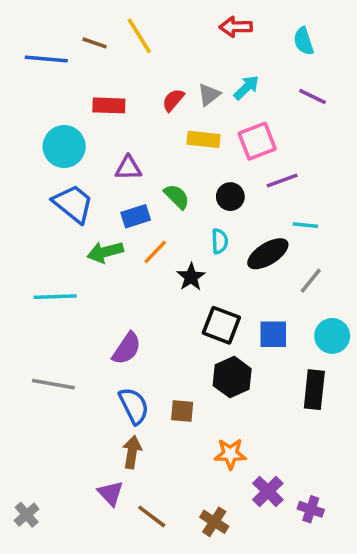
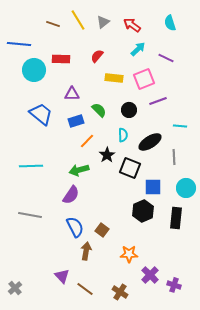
red arrow: (236, 27) -> (132, 25), moved, turned 36
blue line: (46, 59) -> (19, 44), moved
gray triangle: (209, 95) -> (103, 22), moved
purple line: (313, 96) -> (166, 58), moved
cyan circle: (64, 147) -> (34, 70), moved
cyan line: (305, 225) -> (180, 126), moved
green arrow: (105, 252) -> (79, 170), moved
gray line: (311, 281) -> (174, 157), turned -42
black square: (221, 325) -> (130, 168), moved
black hexagon: (232, 377) -> (143, 211), moved
brown square: (182, 411) -> (102, 230), turned 32
brown arrow: (132, 452) -> (86, 251), moved

